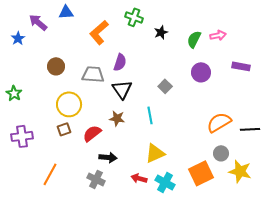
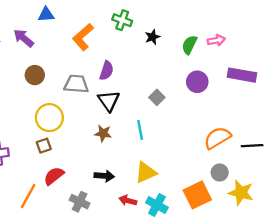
purple arrow: (38, 22) -> (24, 38), moved
purple rectangle: (241, 66) -> (242, 75), size x1.4
red semicircle: (92, 133) -> (54, 176), moved
black arrow: (108, 157) -> (104, 176), moved

